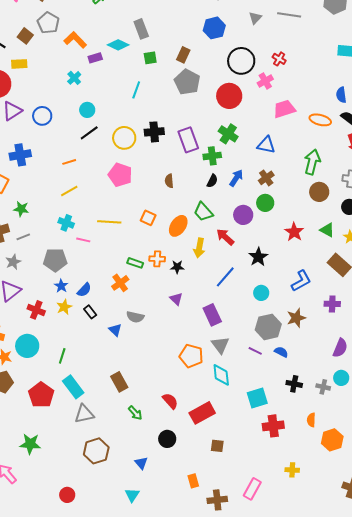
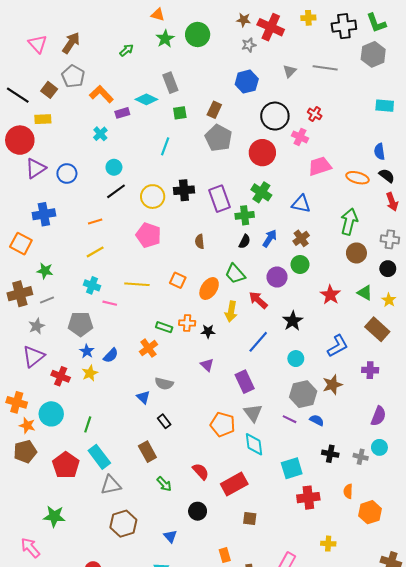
pink cross: (265, 81) -> (300, 137), turned -35
black rectangle: (90, 312) -> (164, 421), moved

